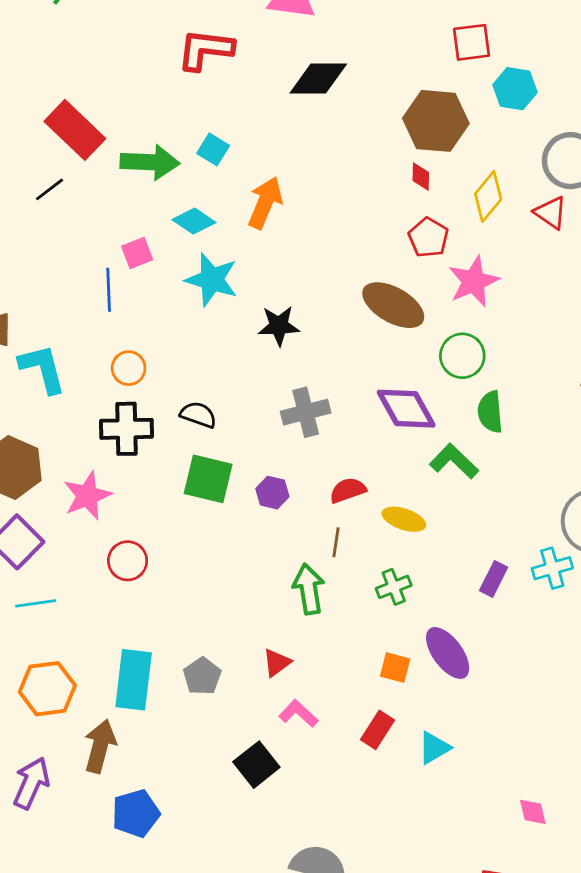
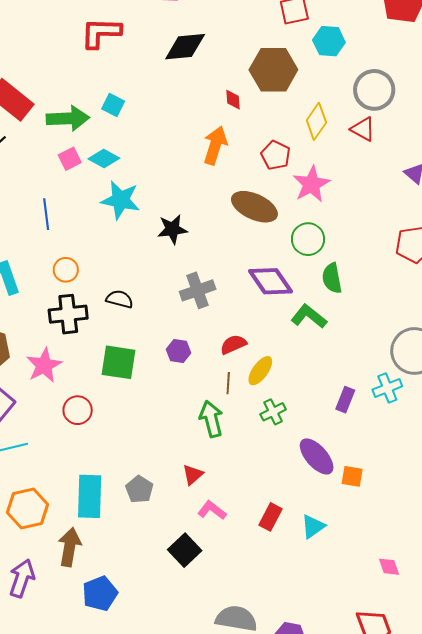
red diamond: (421, 177) -> (233, 100), moved
orange arrow: (265, 203) -> (215, 145), moved
pink square: (137, 253) -> (70, 159), moved
green square: (208, 479) -> (119, 362), moved
yellow ellipse: (404, 519) -> (260, 371), moved, turned -68
orange square: (395, 668) -> (352, 476), moved

